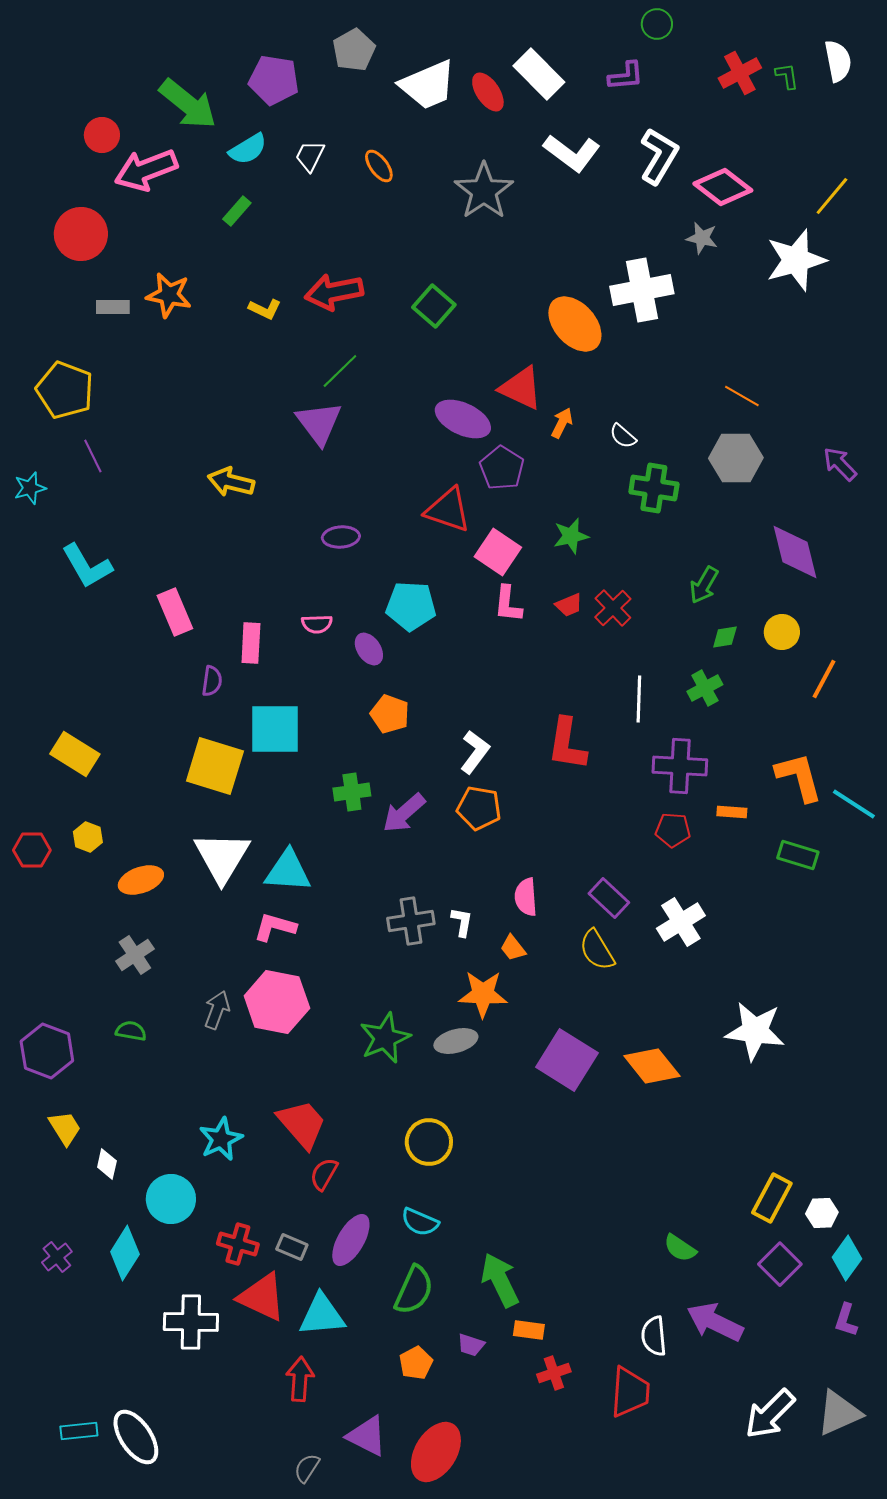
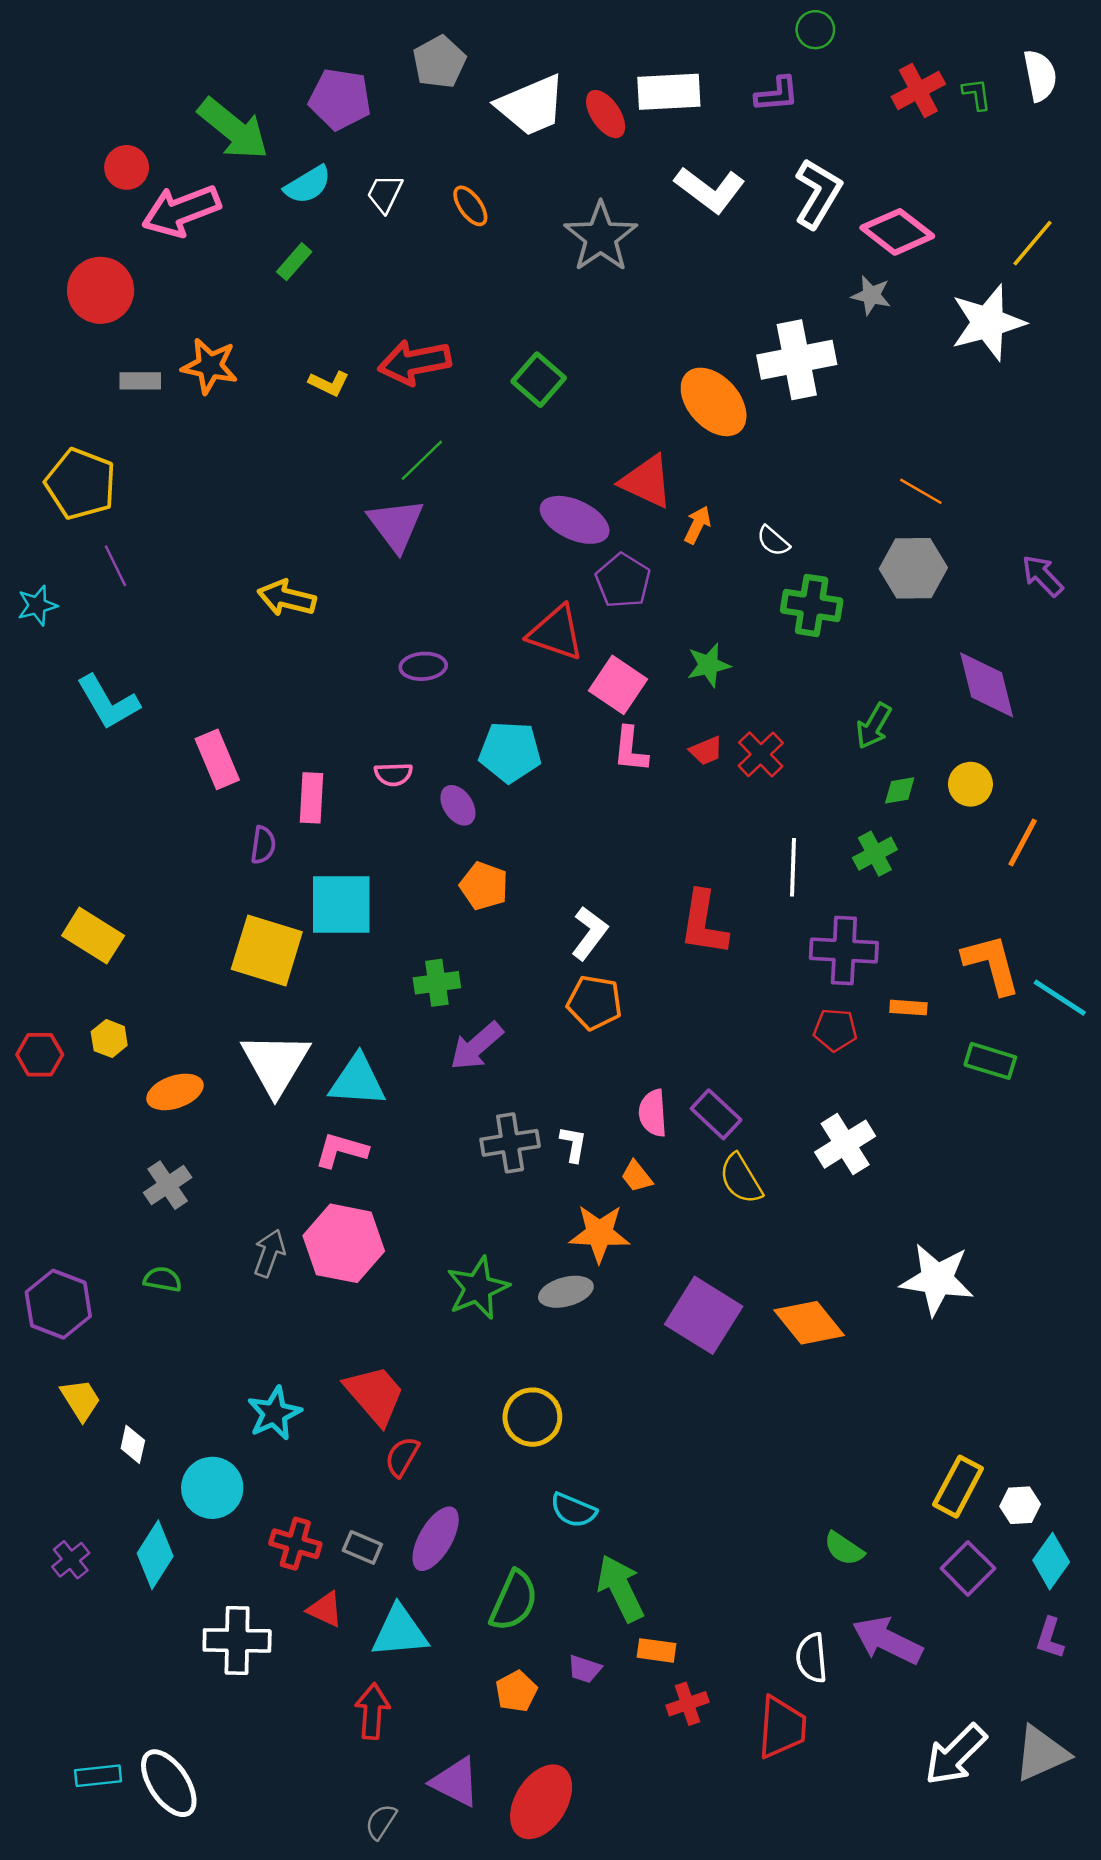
white rectangle: (539, 74) -> (669, 92), turned -48
purple arrow: (404, 813) -> (477, 1046), moved
purple rectangle: (609, 898) -> (716, 1114), moved
cyan semicircle: (420, 1222) -> (573, 1510), moved
red triangle: (262, 1297) -> (325, 1609), size x0.6

